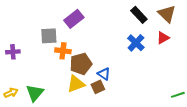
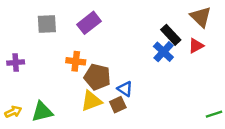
black rectangle: (139, 15) -> (171, 35), moved
gray square: (49, 36) -> (47, 24), moved
brown pentagon: (81, 64) -> (97, 77), turned 30
green triangle: (35, 93) -> (42, 112), turned 36

